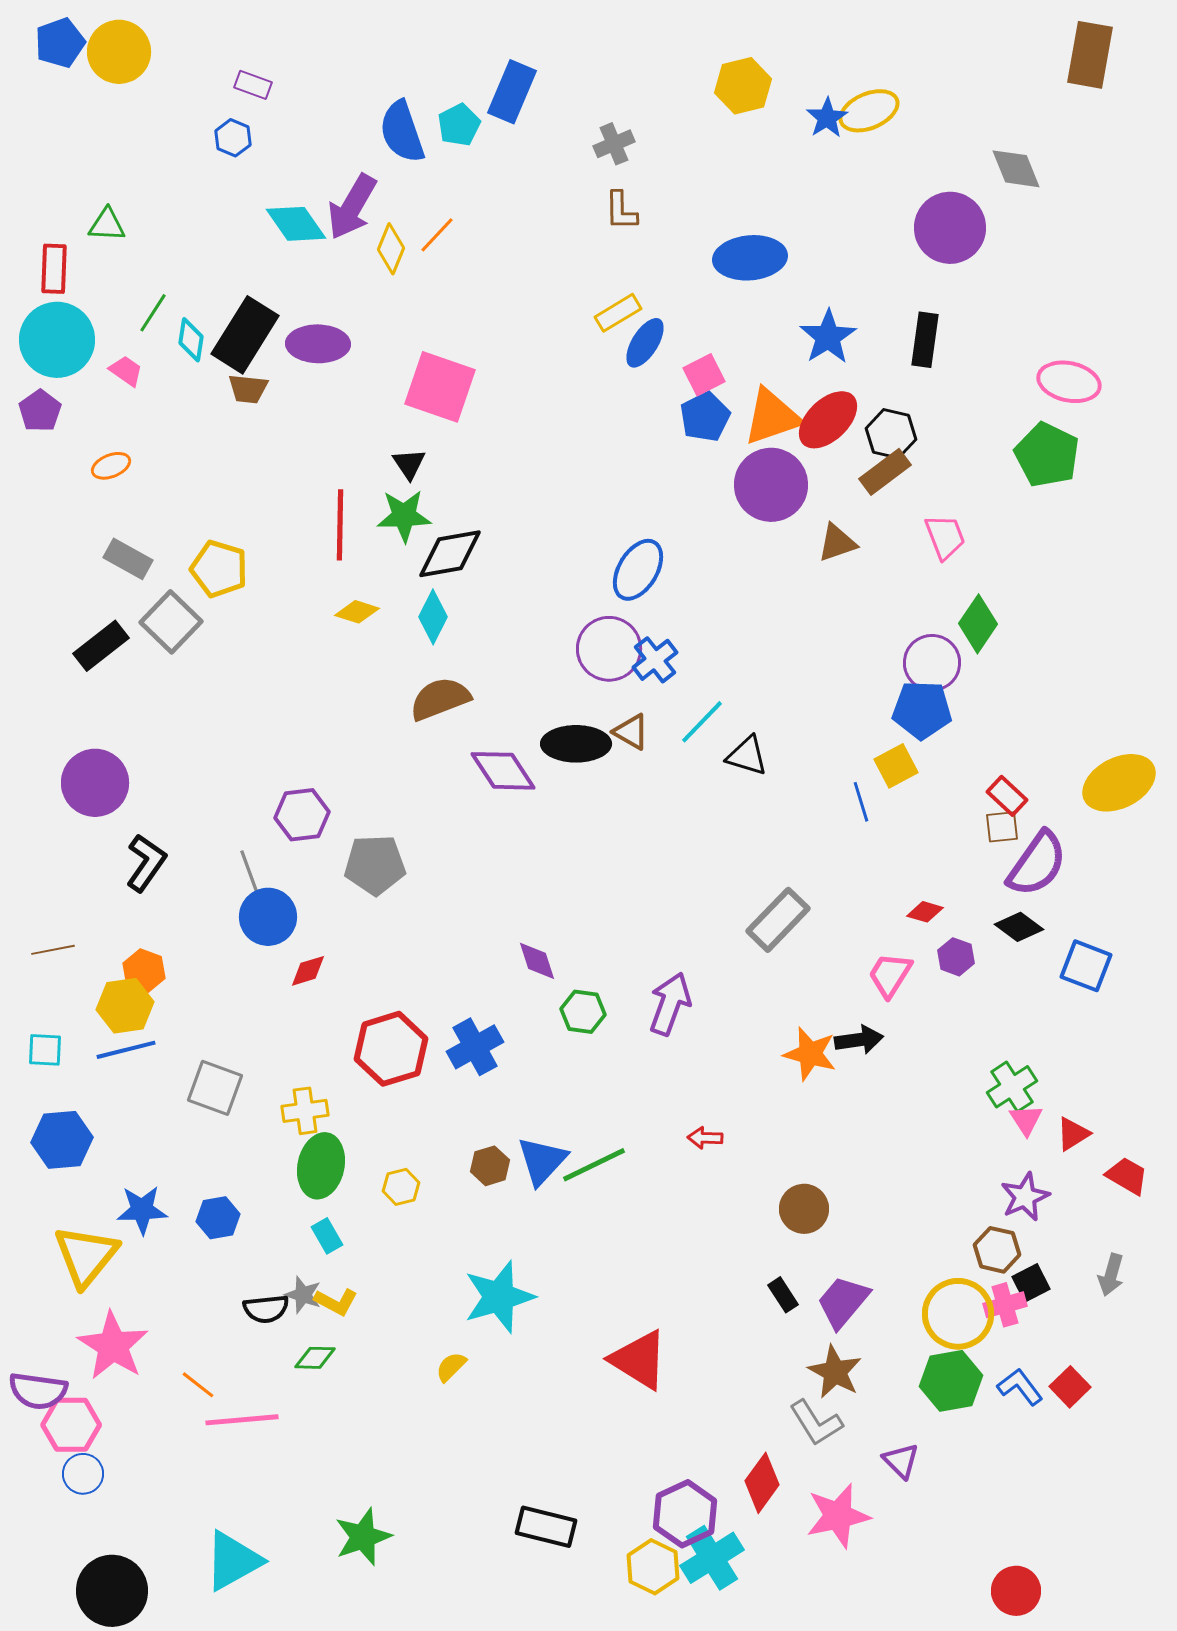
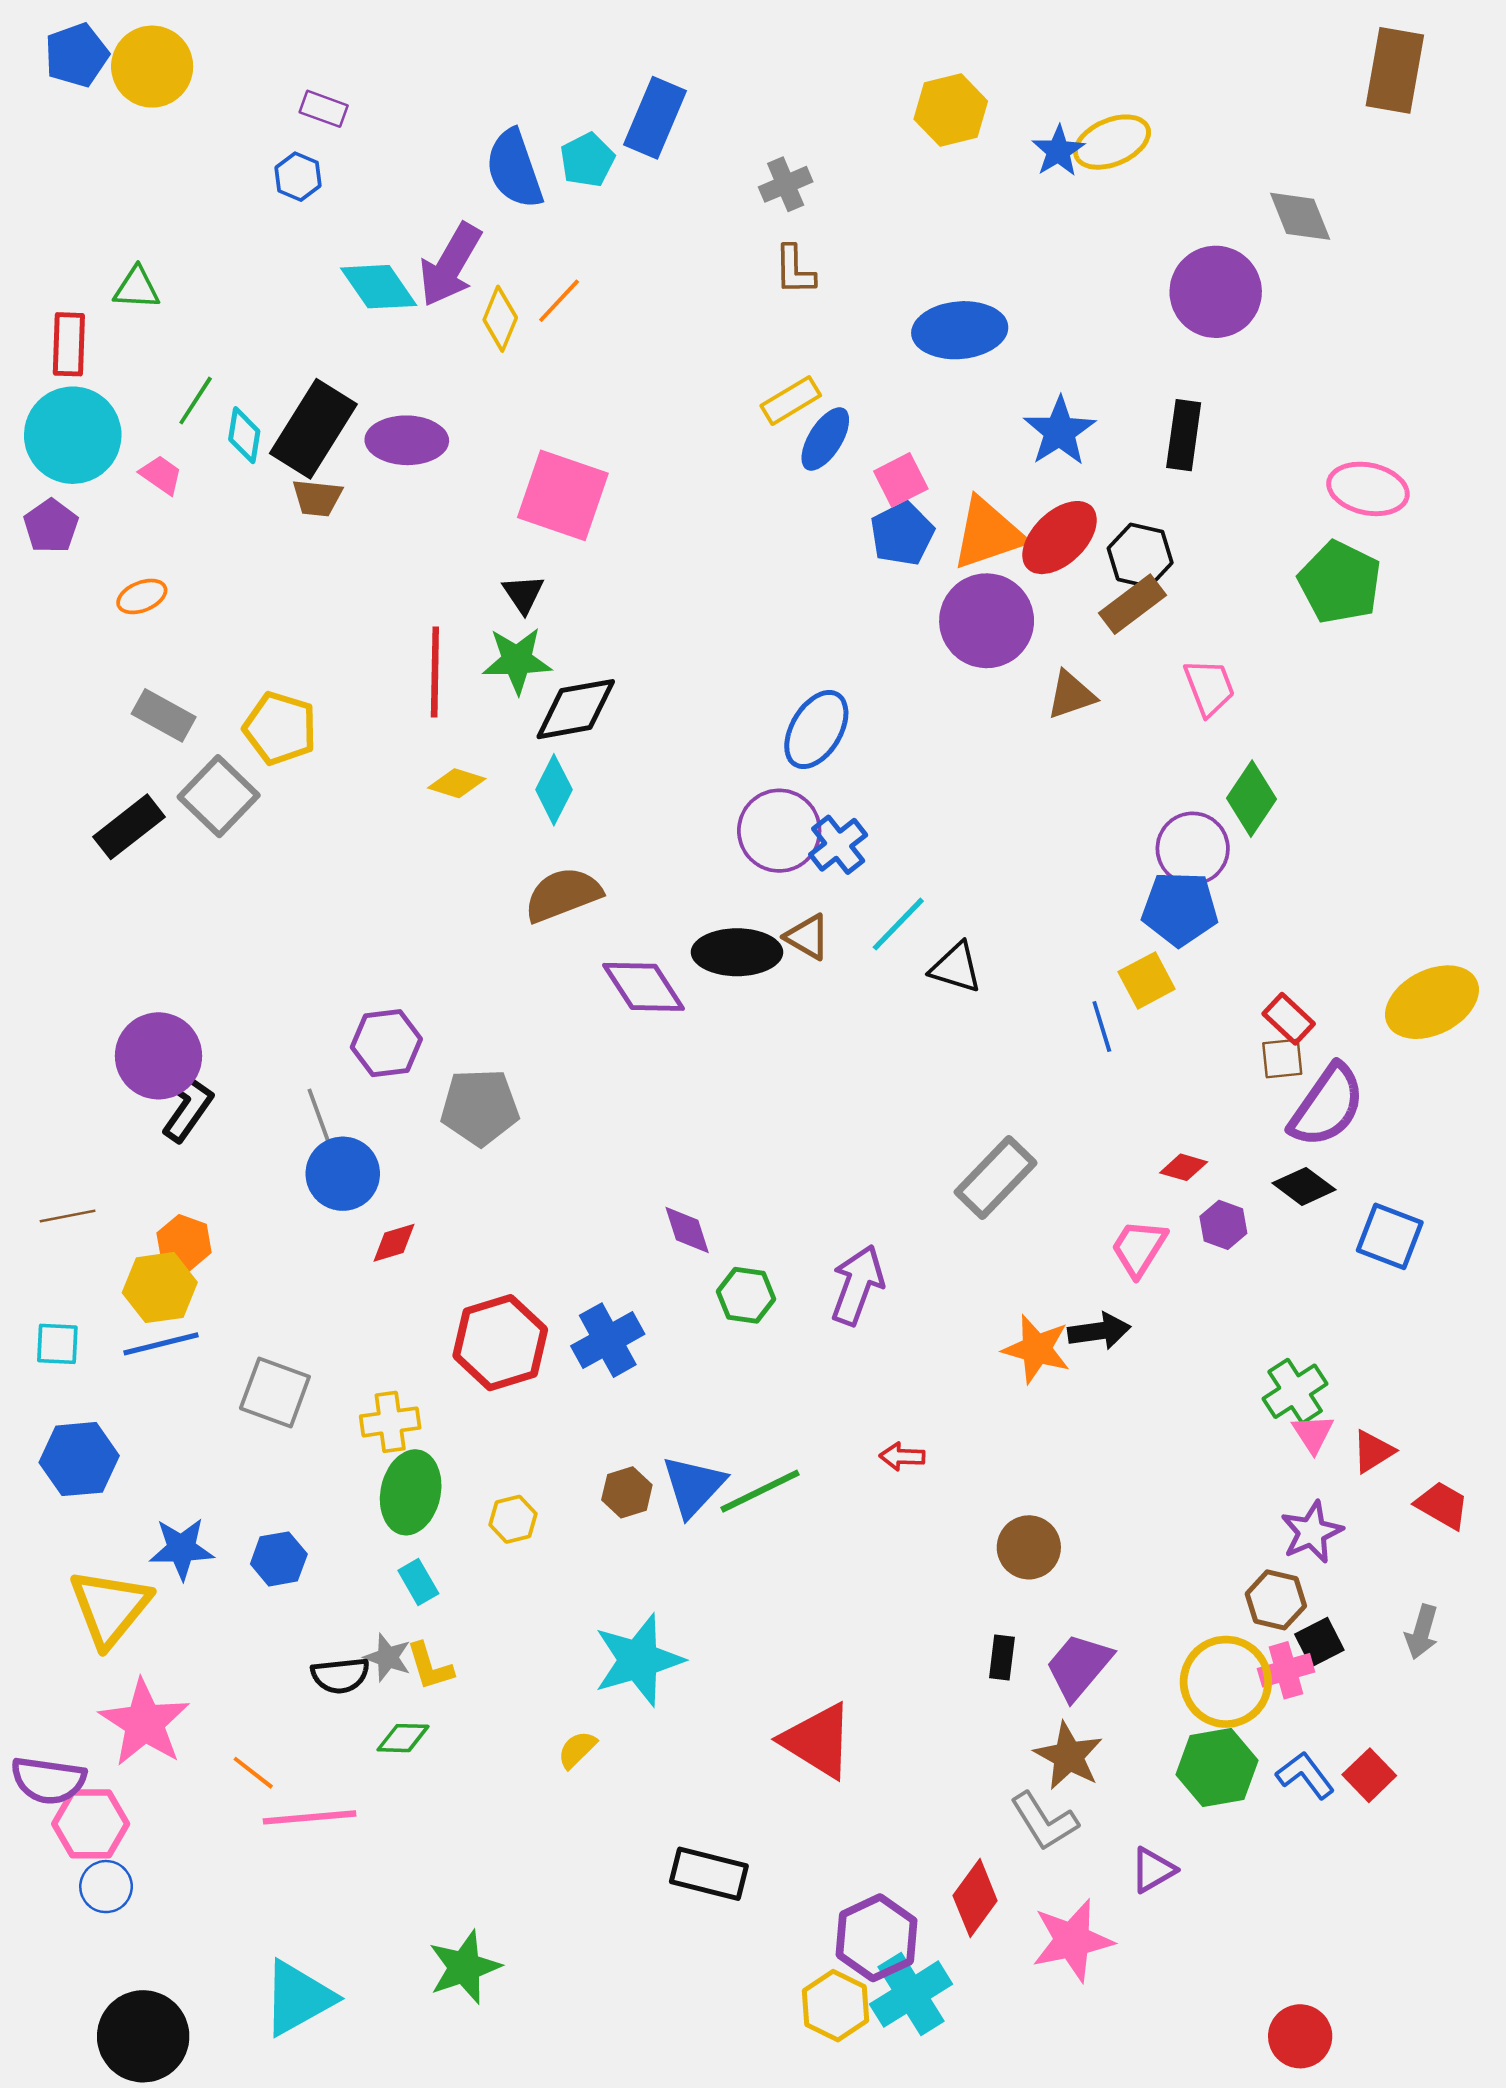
purple circle: (95, 783) -> (158, 1056), moved
black rectangle: (783, 1295) -> (1002, 1657), turned 40
yellow L-shape: (336, 1302) -> (430, 1666), turned 45
purple triangle: (901, 1461) -> (1153, 1870), turned 45
black rectangle: (546, 1527) -> (709, 1874), moved

